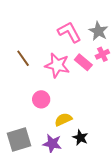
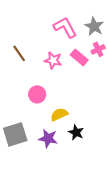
pink star: (57, 65) -> (53, 60), size x0.7

